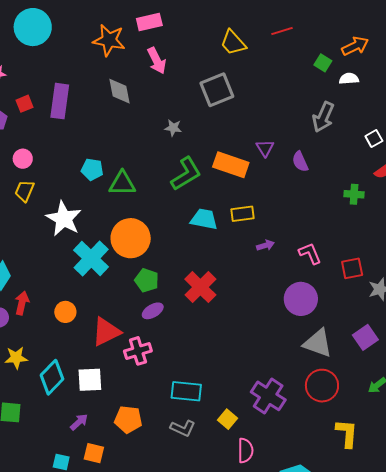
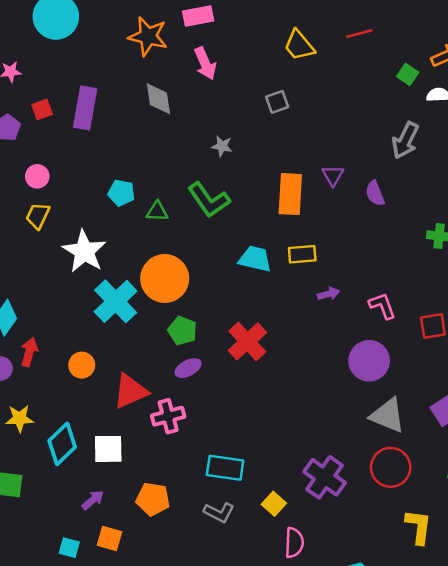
gray square: (217, 90) -> (277, 102), size x0.6
orange rectangle: (231, 165) -> (290, 194), turned 72
green L-shape: (186, 174) -> (209, 200), moved, turned 84
green triangle: (122, 183) -> (157, 211), size x0.7

